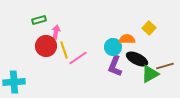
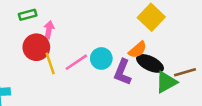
yellow square: (149, 28) -> (151, 17), moved, size x1.5
orange semicircle: (127, 39) -> (138, 50), moved, turned 140
cyan circle: (113, 47) -> (101, 58), moved
yellow line: (64, 50) -> (50, 63), moved

